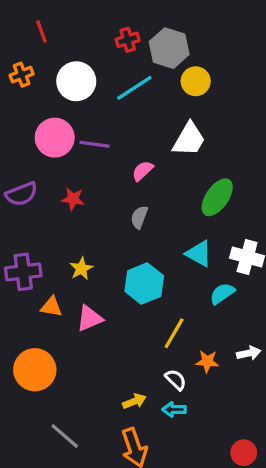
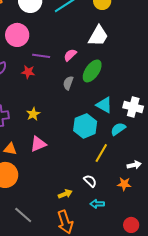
purple line: (95, 144) -> (41, 56), moved
green ellipse: (217, 197) -> (92, 71), moved
cyan hexagon: (144, 284) -> (85, 126), moved
orange triangle: (51, 307) -> (10, 149), moved
yellow line: (174, 333) -> (101, 153), moved
orange star: (207, 361) -> (124, 184), moved
cyan arrow: (174, 410) -> (97, 204), moved

